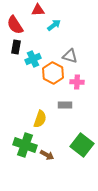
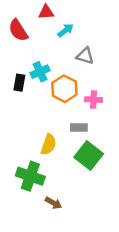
black rectangle: (16, 47) -> (19, 83), moved
gray triangle: (70, 56) -> (85, 56), moved
green square: (82, 145) -> (89, 155), moved
brown arrow: (47, 155) -> (53, 203), moved

